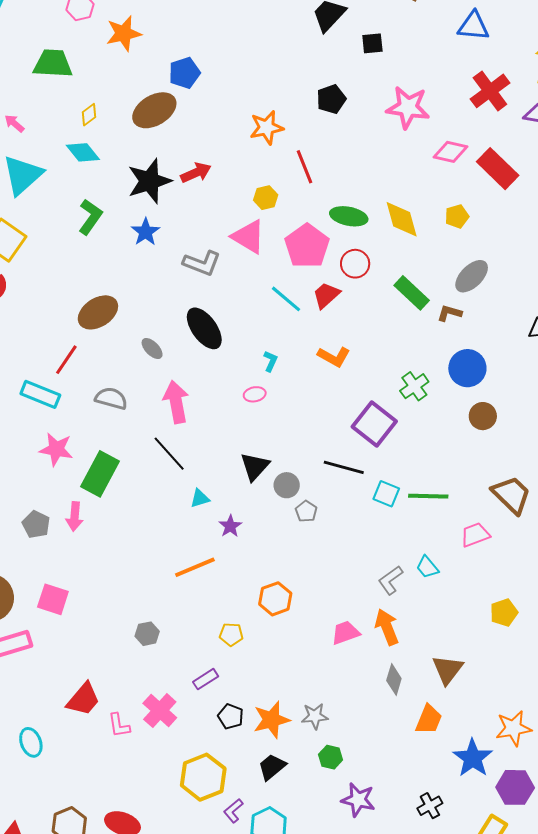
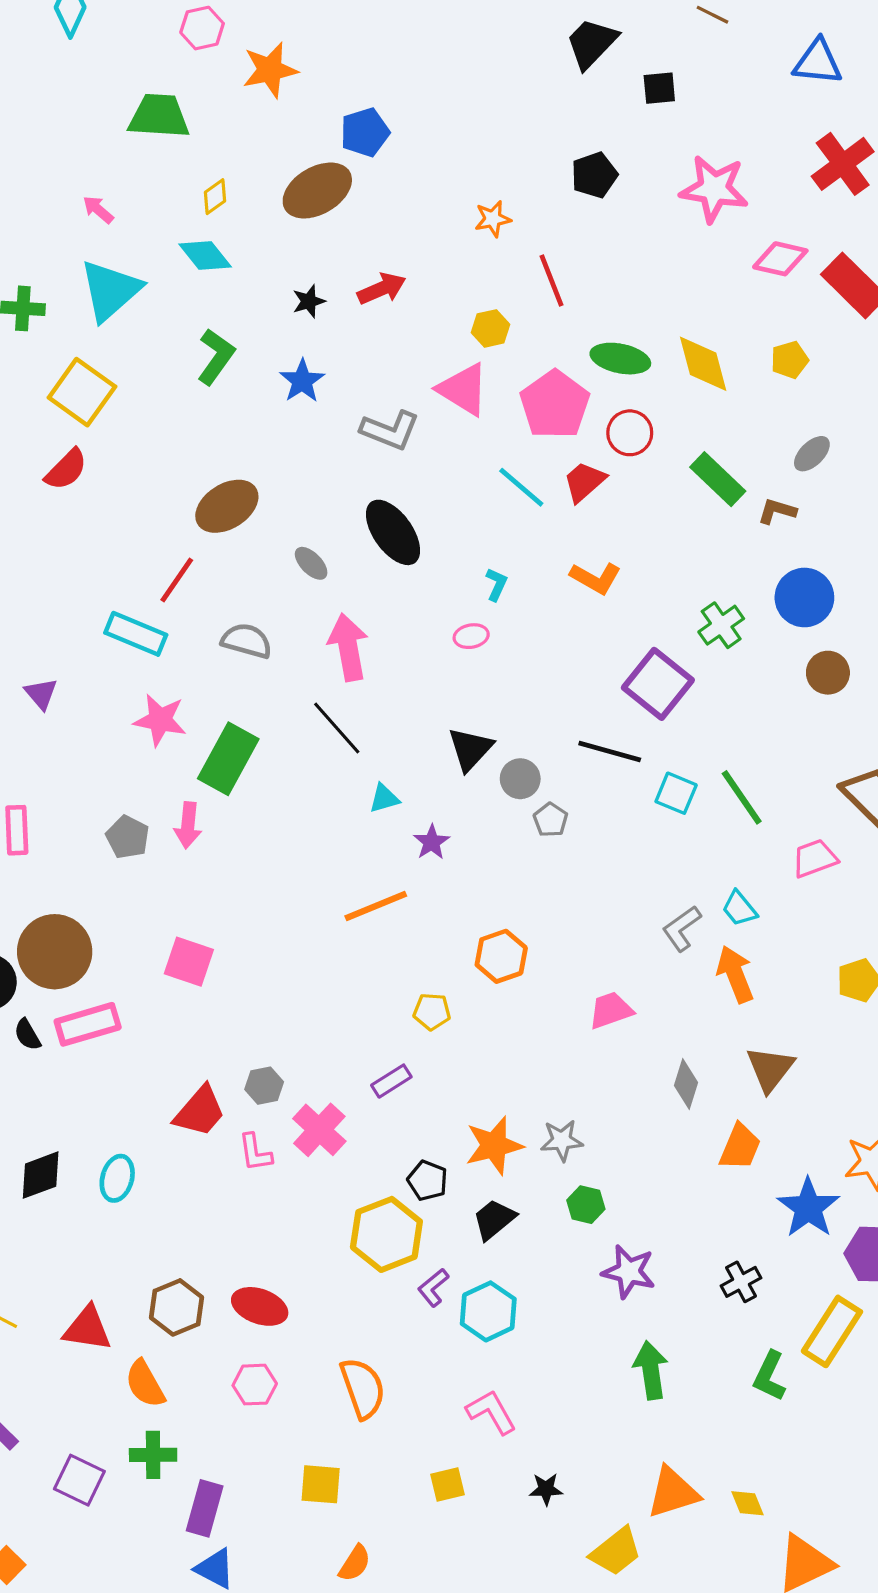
orange star: (267, 128) -> (493, 219), size x0.7
black star: (149, 181) -> (309, 301), size x0.5
gray ellipse: (472, 276) -> (812, 454), size x0.7
green line: (428, 496) -> (742, 797), turned 54
pink square: (53, 599) -> (189, 962), moved
orange arrow: (387, 627) -> (735, 974), moved
gray hexagon: (147, 634) -> (264, 1086), moved
black pentagon: (231, 716) -> (427, 1181), moved
cyan ellipse: (31, 742) -> (117, 1178), turned 36

